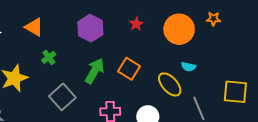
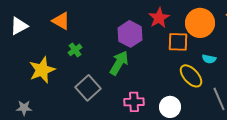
red star: (136, 24) -> (159, 18), size x1.5
purple hexagon: (90, 28) -> (130, 34), moved
orange square: (129, 69) -> (178, 42), moved, turned -30

